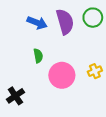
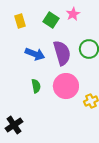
pink circle: (62, 75) -> (66, 86), moved

